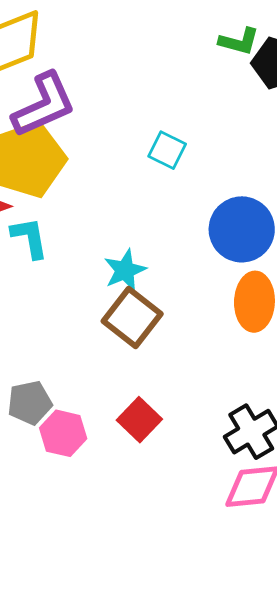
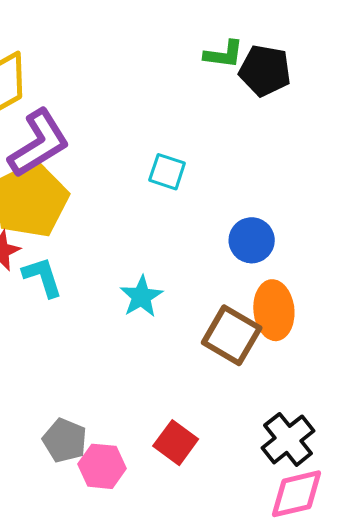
blue circle: (242, 229) -> (252, 240), size x0.7
brown square: (132, 318) -> (232, 335), moved
gray pentagon: (30, 403) -> (65, 440), turned -30

